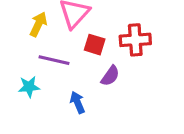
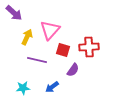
cyan star: (29, 87) -> (23, 88), moved
blue arrow: (77, 102) -> (52, 87), turned -104

